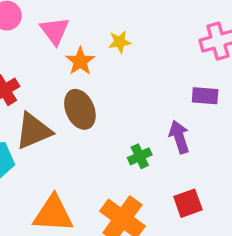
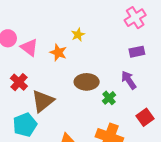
pink triangle: (55, 31) -> (29, 47), moved
brown ellipse: (80, 109) -> (87, 82), moved, turned -50

